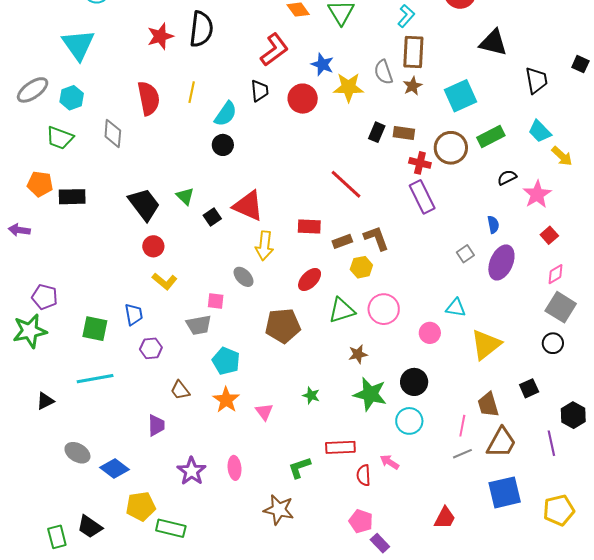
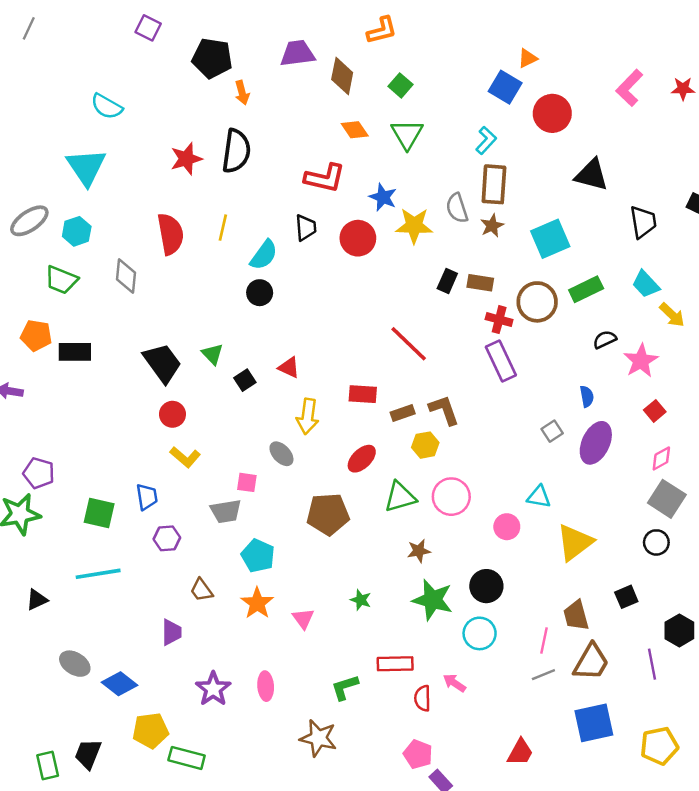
red L-shape: (274, 50) -> (325, 178), turned 48
red triangle: (248, 206) -> (289, 367), size x0.6
black trapezoid: (90, 527) -> (88, 754), turned 76

